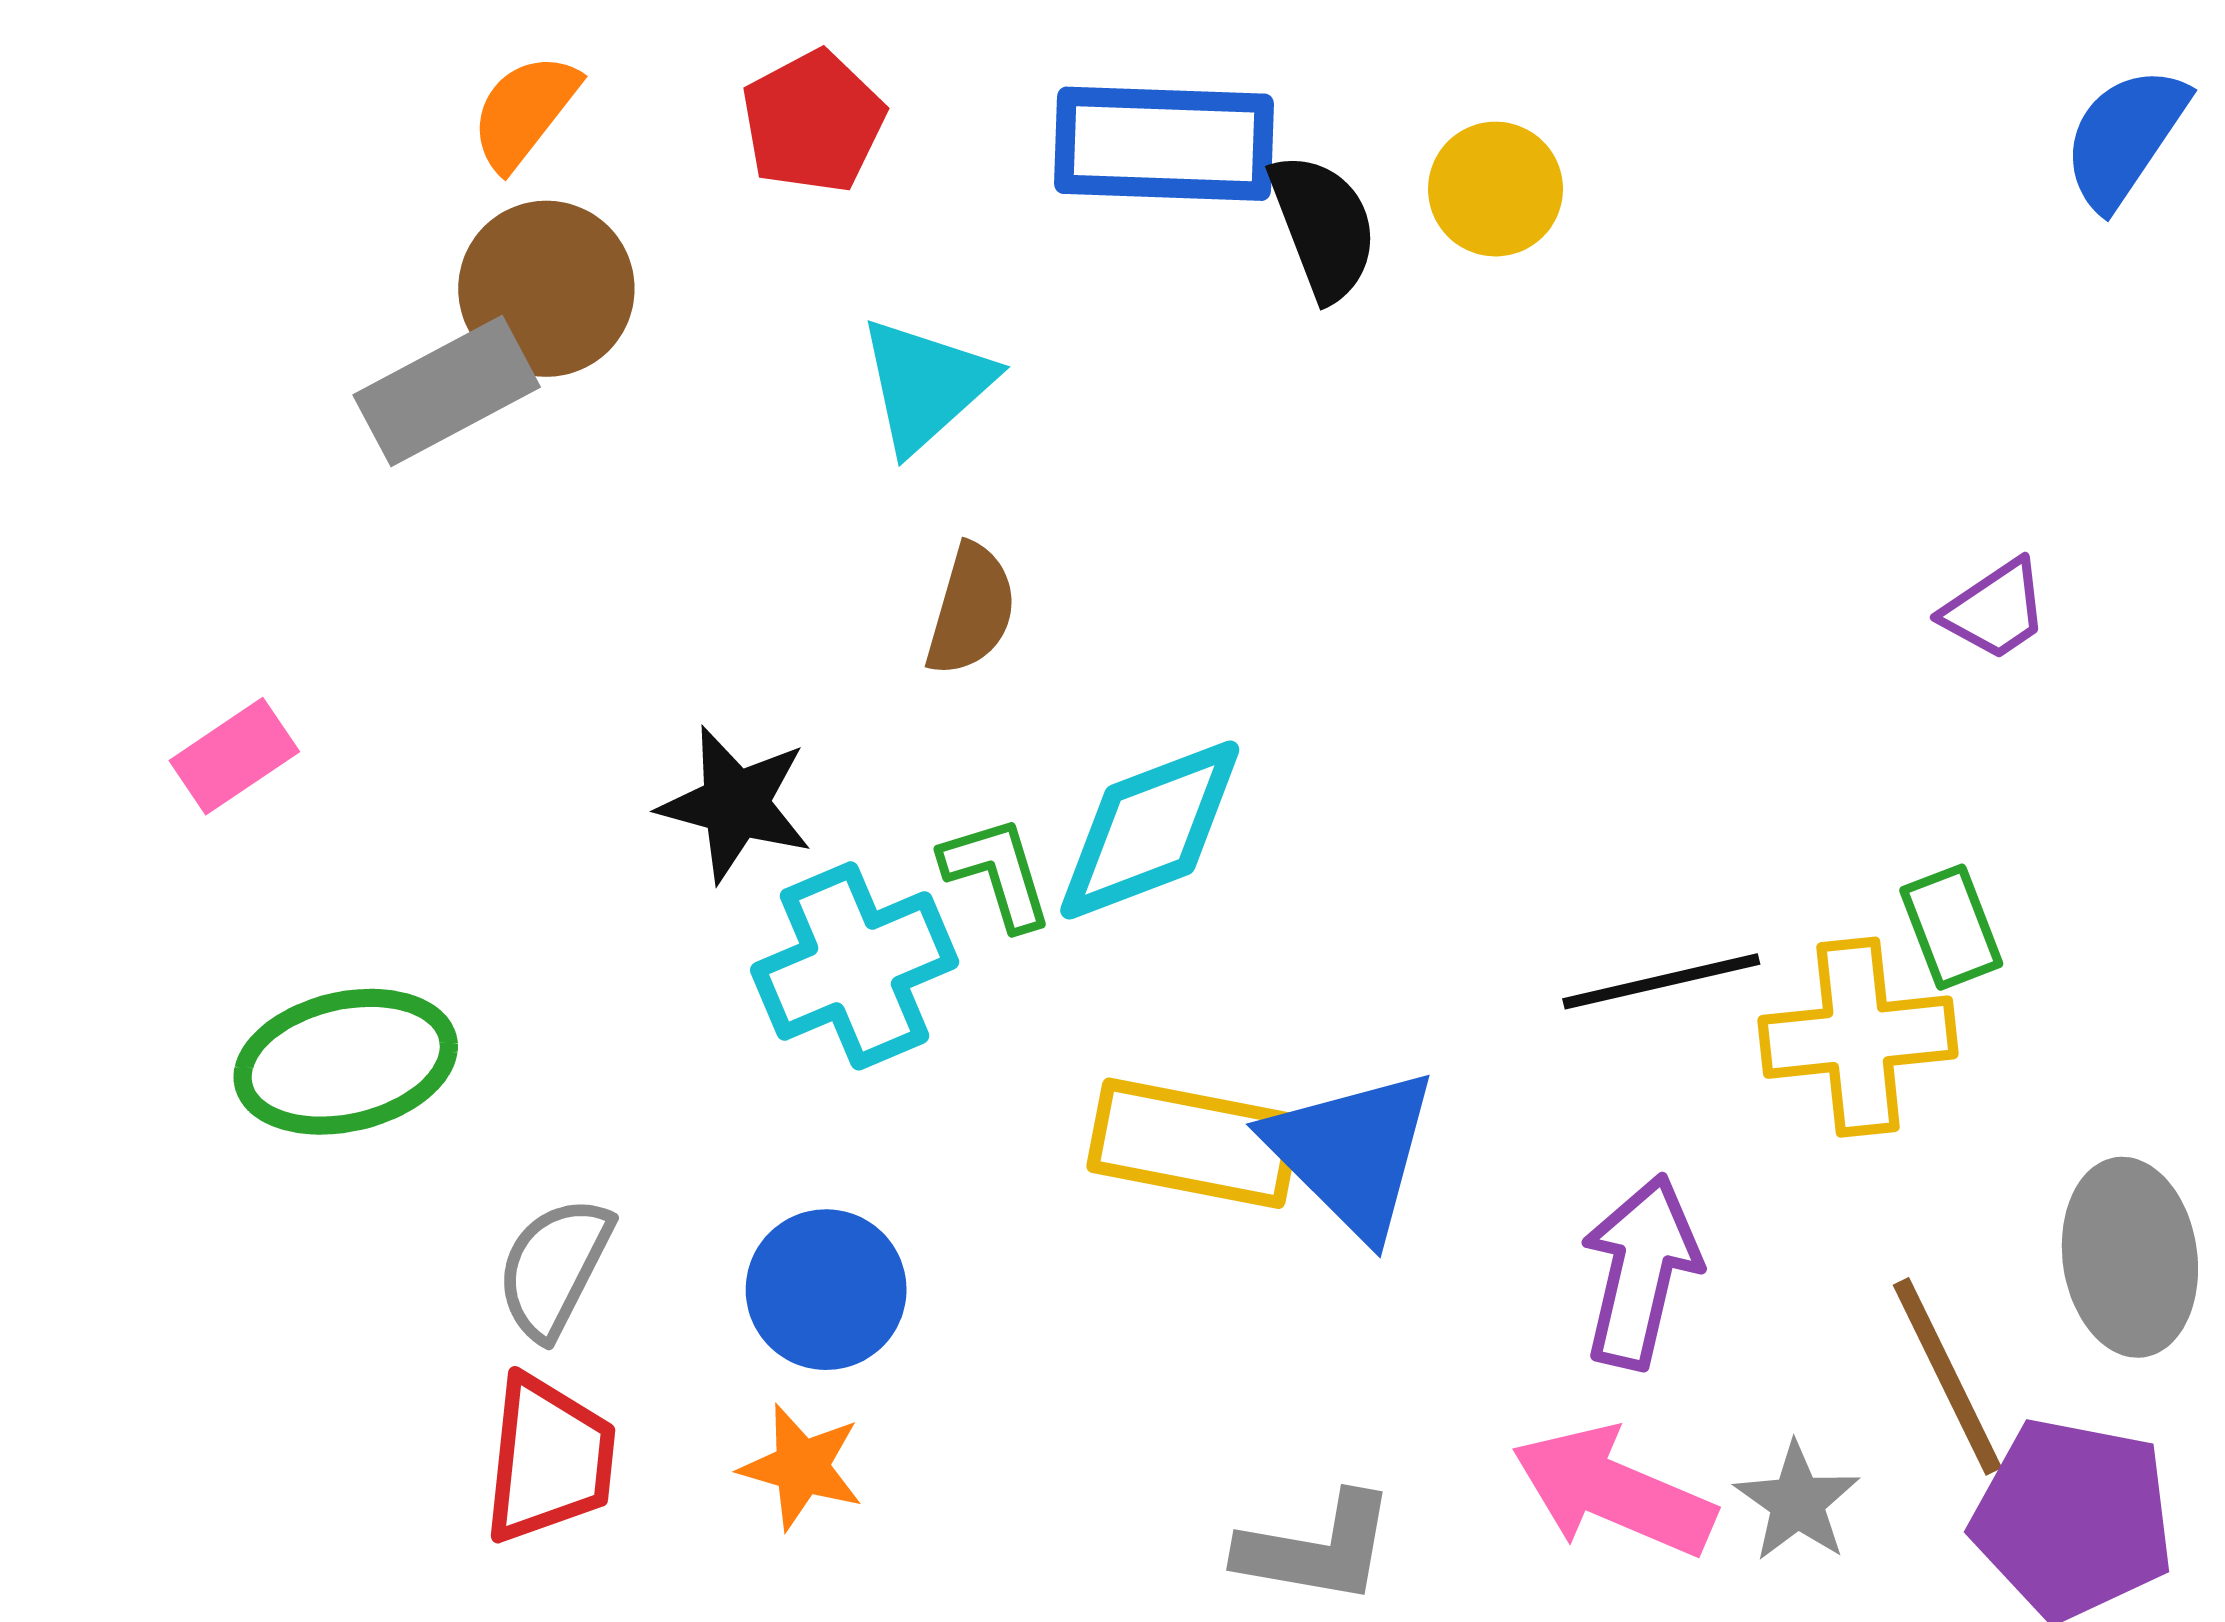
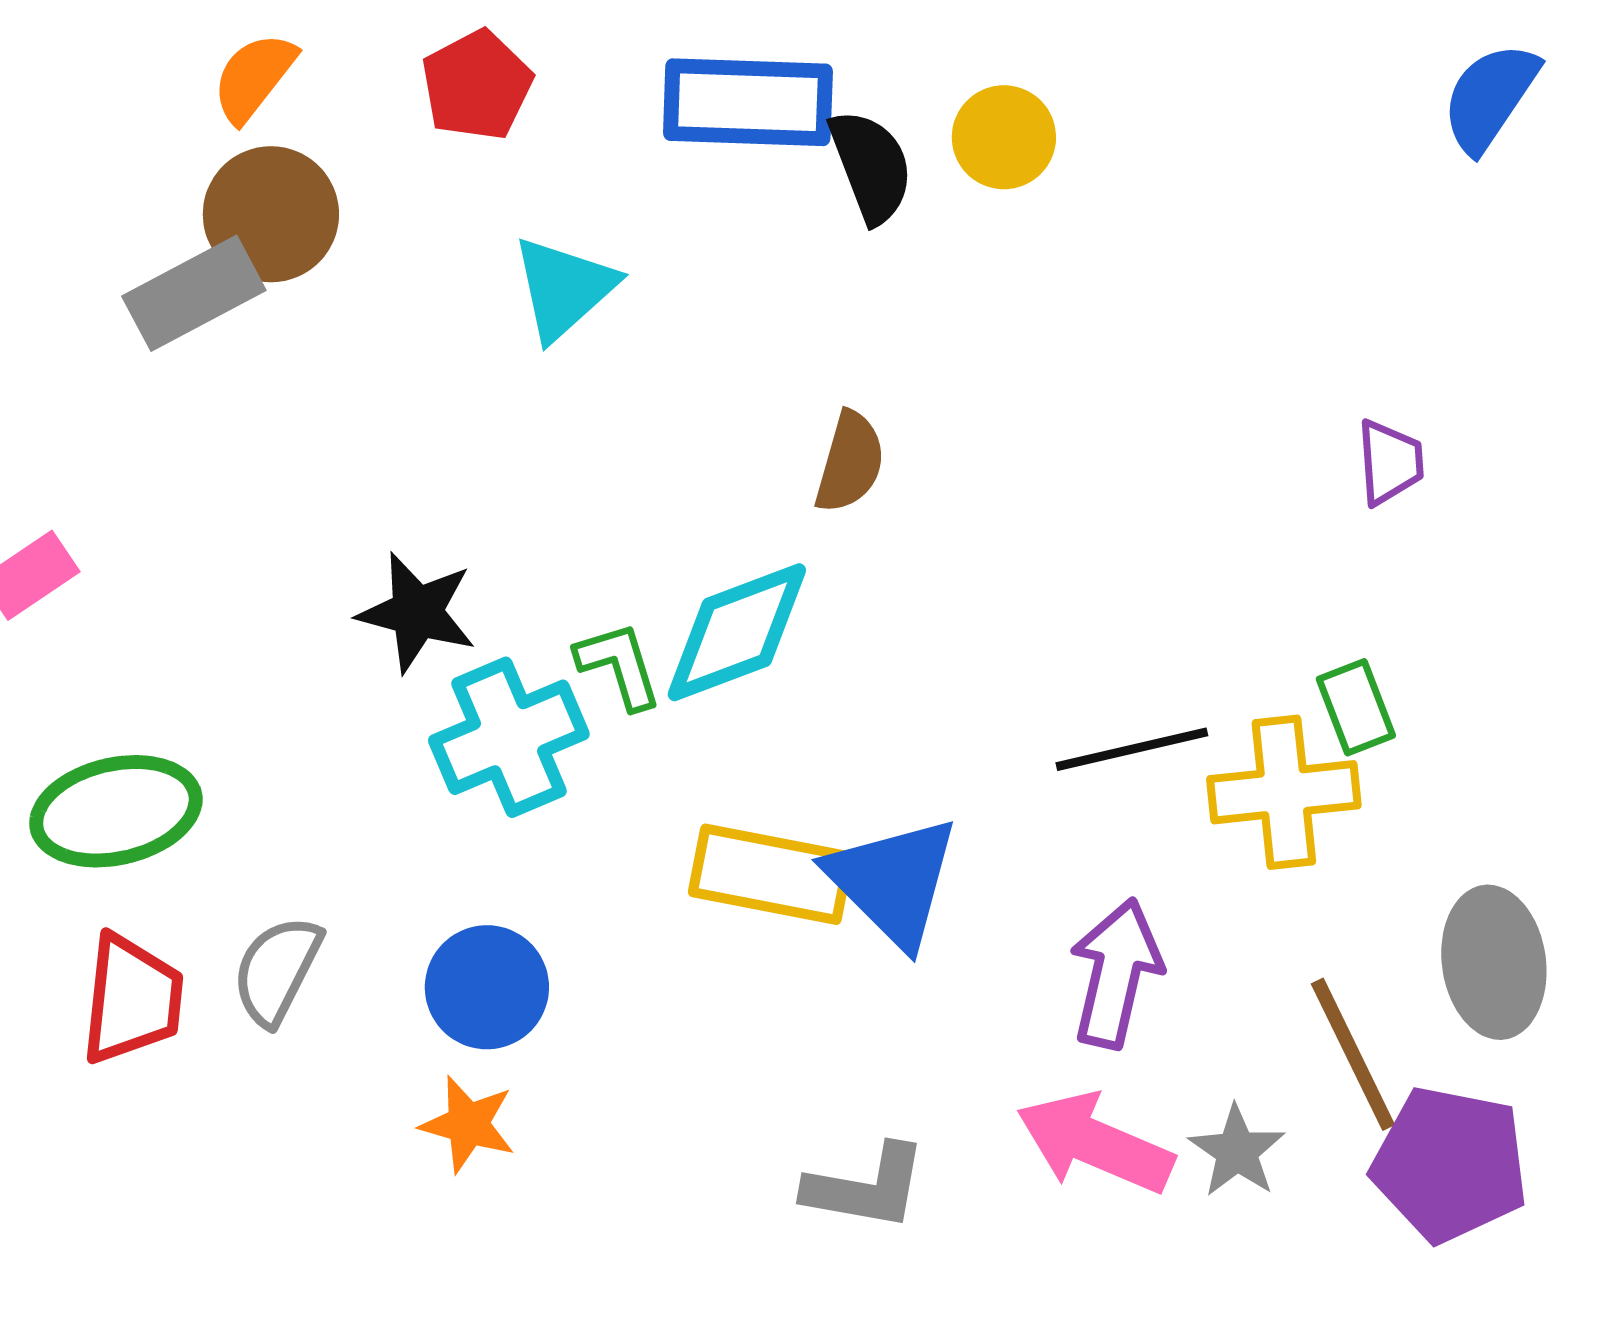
brown semicircle: (971, 610) -> (850, 462), moved
purple trapezoid: (1995, 610) -> (1390, 462), turned -60
red trapezoid: (549, 1459) -> (132, 999), moved

